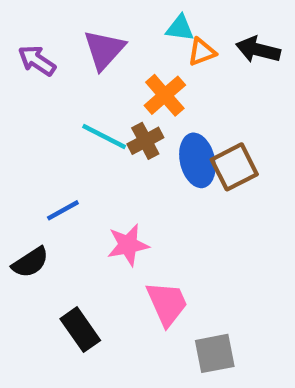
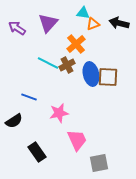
brown square: (234, 167) -> (108, 77), turned 30
blue line: (63, 210) -> (29, 97), turned 49

